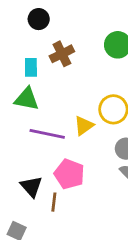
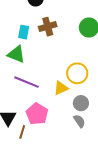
yellow triangle: (84, 126) -> (61, 88), moved

